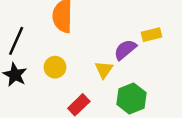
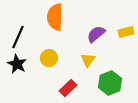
purple semicircle: (125, 50) -> (96, 34), moved

